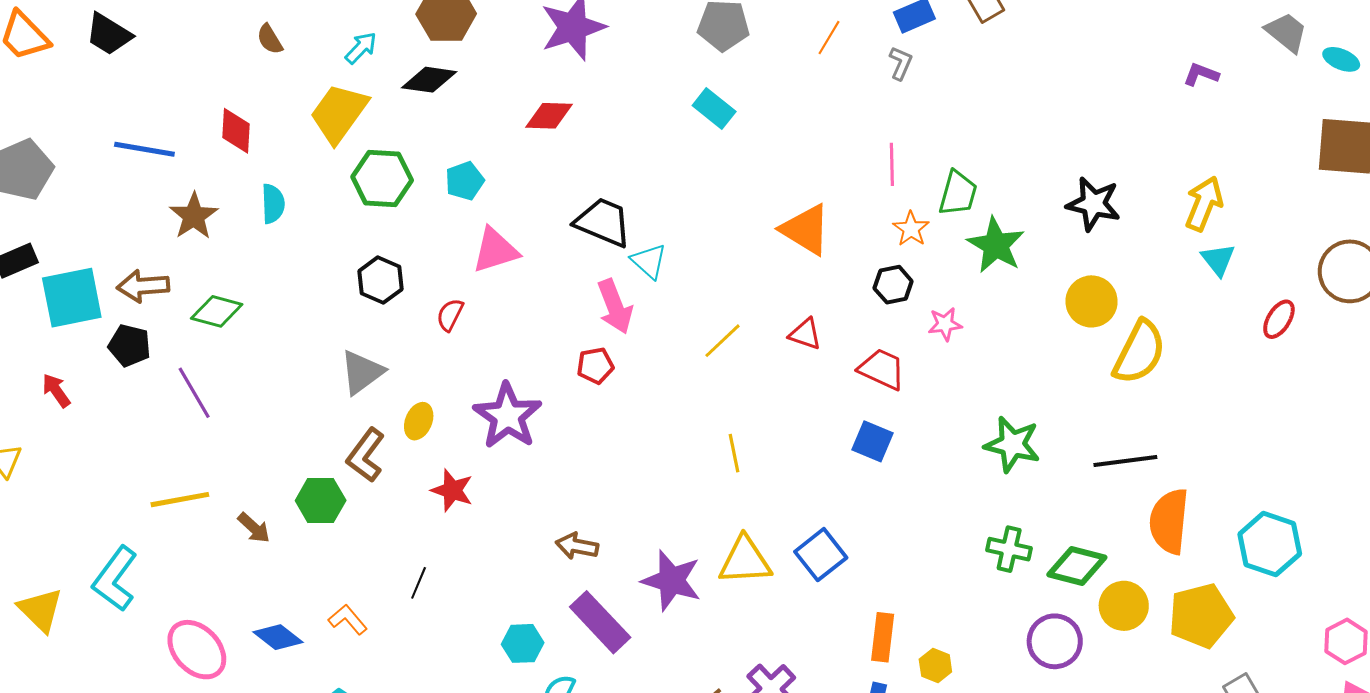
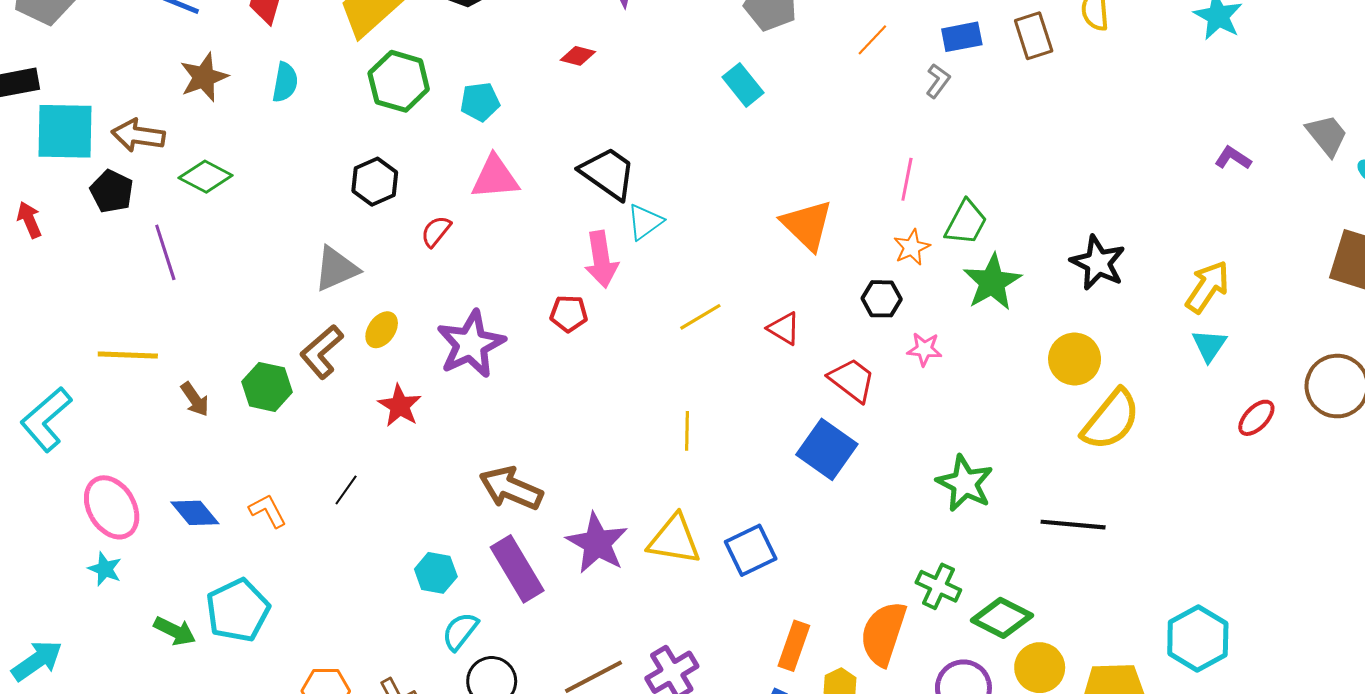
red diamond: (549, 116) -> (578, 56), size x0.7
cyan triangle: (649, 261) -> (645, 222), turned 30
blue square: (872, 441) -> (827, 449), size x1.4
orange semicircle: (1169, 521) -> (883, 634), moved
brown arrow: (577, 546) -> (511, 488), size x1.5

